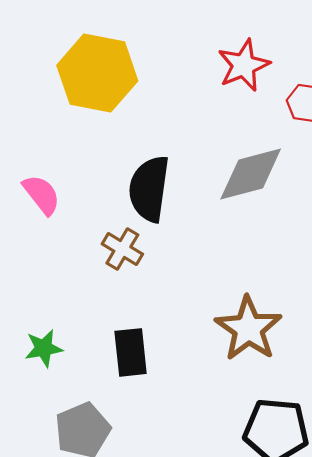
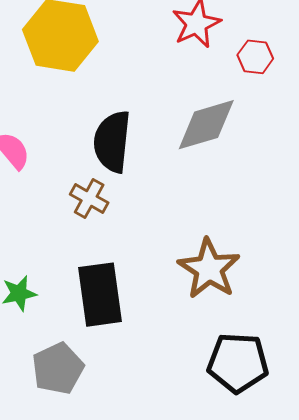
black rectangle: (131, 352) -> (100, 295), size x1.4

